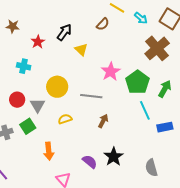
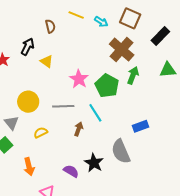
brown semicircle: (103, 24) -> (50, 26), moved, turned -48
green arrow: (165, 89) -> (133, 75), moved
cyan line: (145, 110) -> (95, 113), moved
gray semicircle: (151, 168) -> (121, 151), moved, size x1.4

